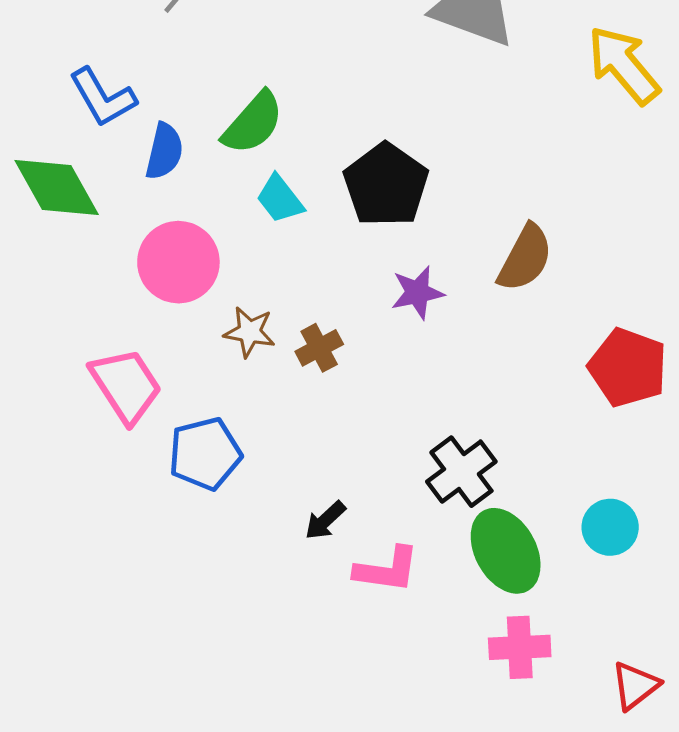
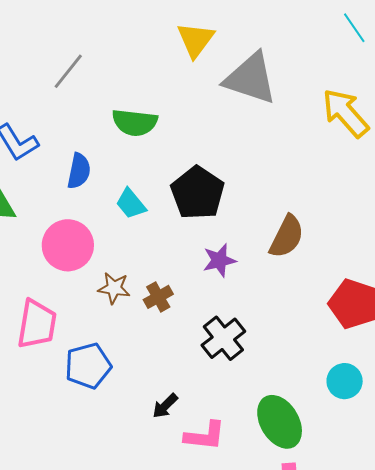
green semicircle: (253, 123) -> (135, 123), moved, turned 57
blue semicircle: (164, 151) -> (79, 171), moved
pink trapezoid: (126, 386) -> (37, 324), turned 44
black cross: (461, 472) -> (223, 338), moved
cyan circle: (610, 527) -> (345, 381), moved

